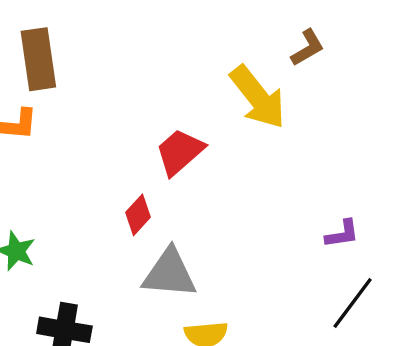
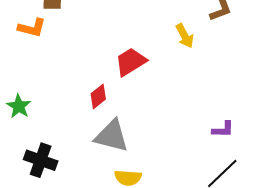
yellow arrow: (258, 97) -> (185, 36), size x0.6

